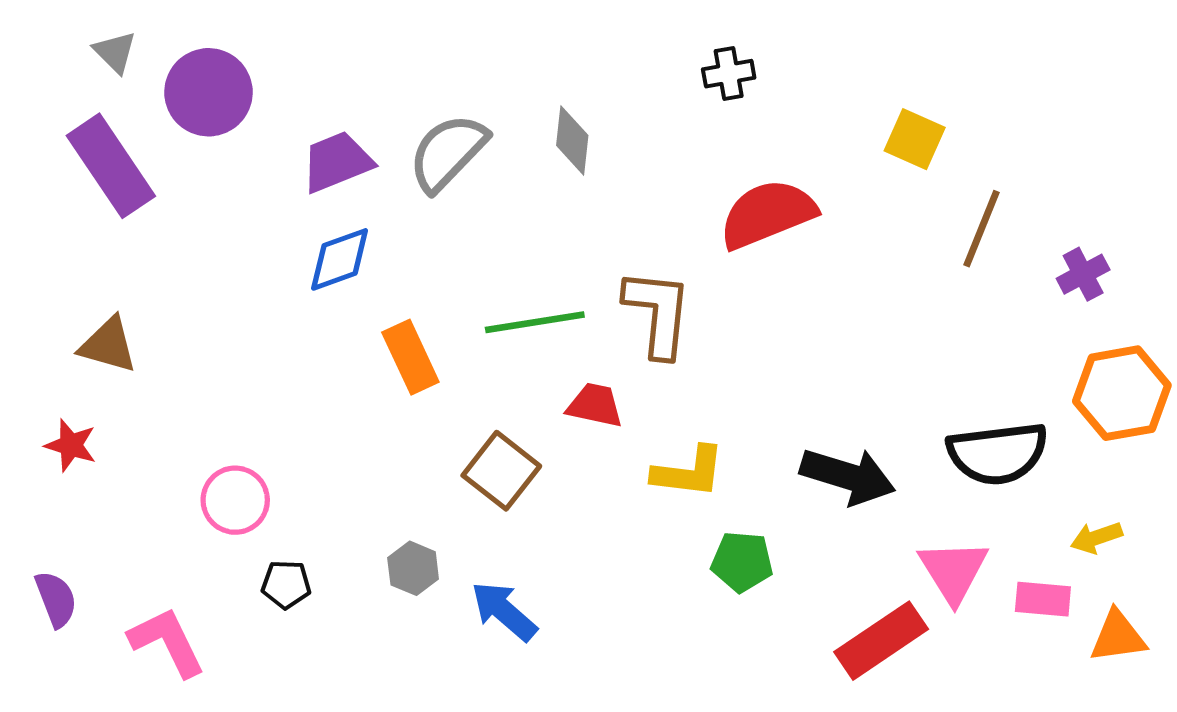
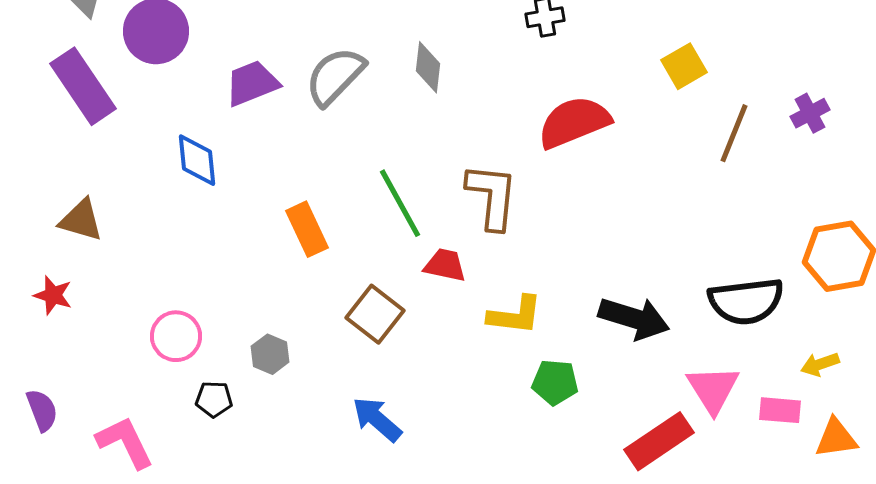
yellow square: (915, 139) -> (684, 66), turned 36
blue diamond: (340, 259) -> (197, 160), moved, turned -76
purple cross: (1083, 274) -> (810, 113), moved
green line: (535, 322) -> (400, 203), turned 70
gray hexagon: (413, 568) -> (270, 354), moved

